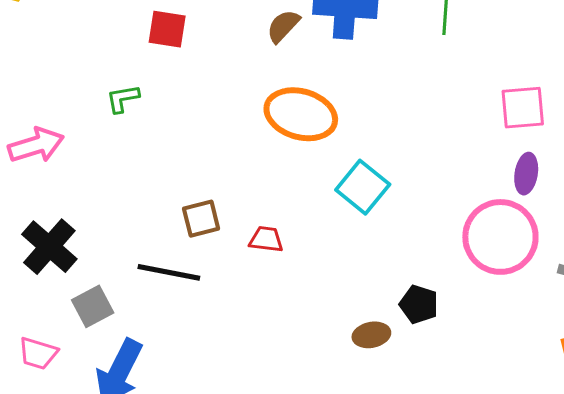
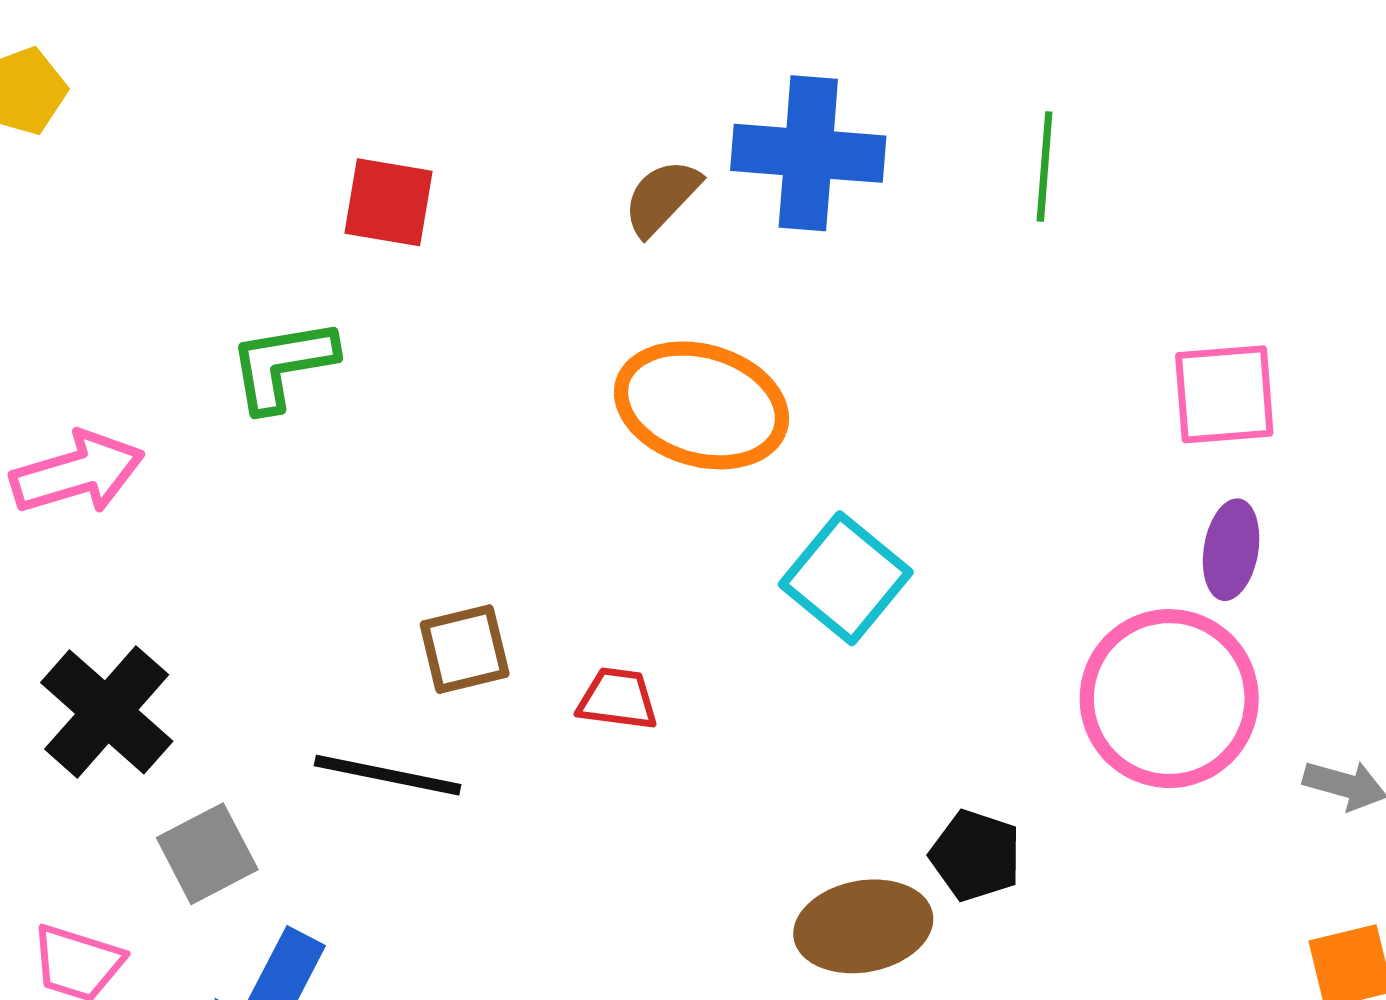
green L-shape: (123, 99) -> (282, 365), size x1.4
brown ellipse: (371, 335) -> (863, 926), size x1.5

